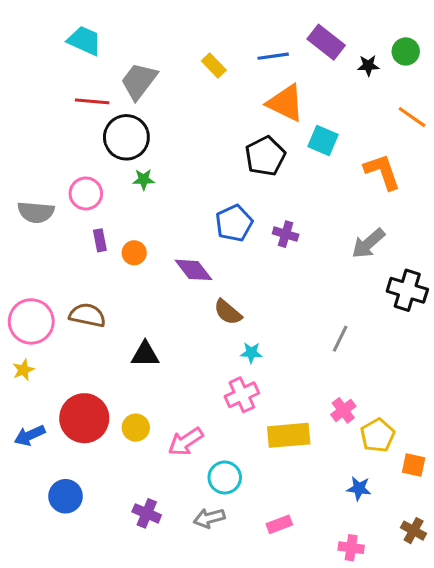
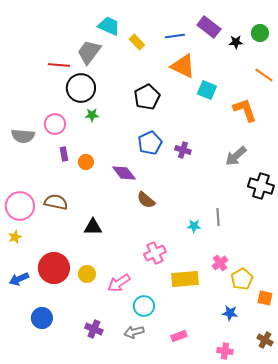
cyan trapezoid: (84, 41) -> (109, 26), moved
black pentagon: (265, 156) -> (147, 97), moved
gray line: (340, 339) -> (218, 217), turned -30
cyan star: (251, 353) -> (194, 226), moved

